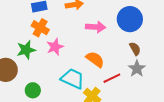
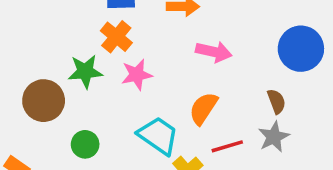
blue circle: (130, 19) -> (301, 49), moved
orange semicircle: (95, 59) -> (203, 108), turned -102

